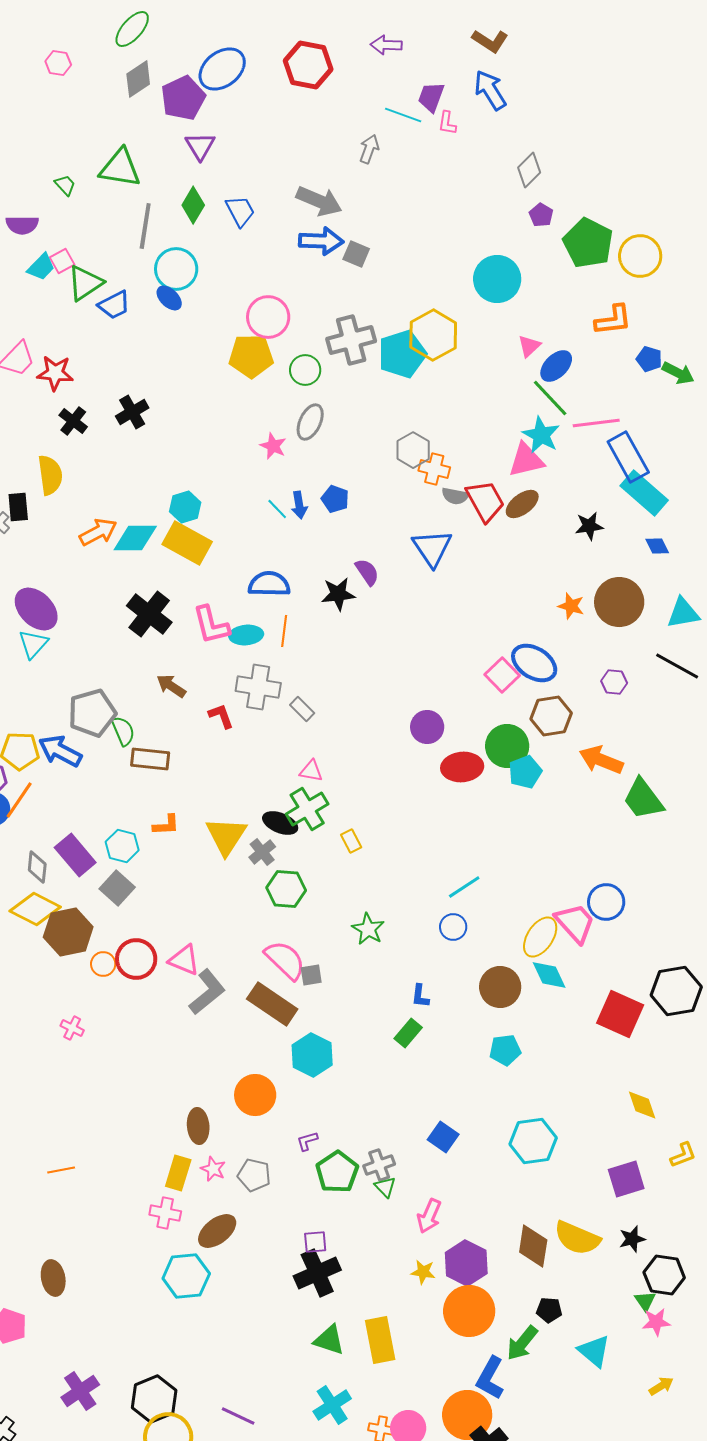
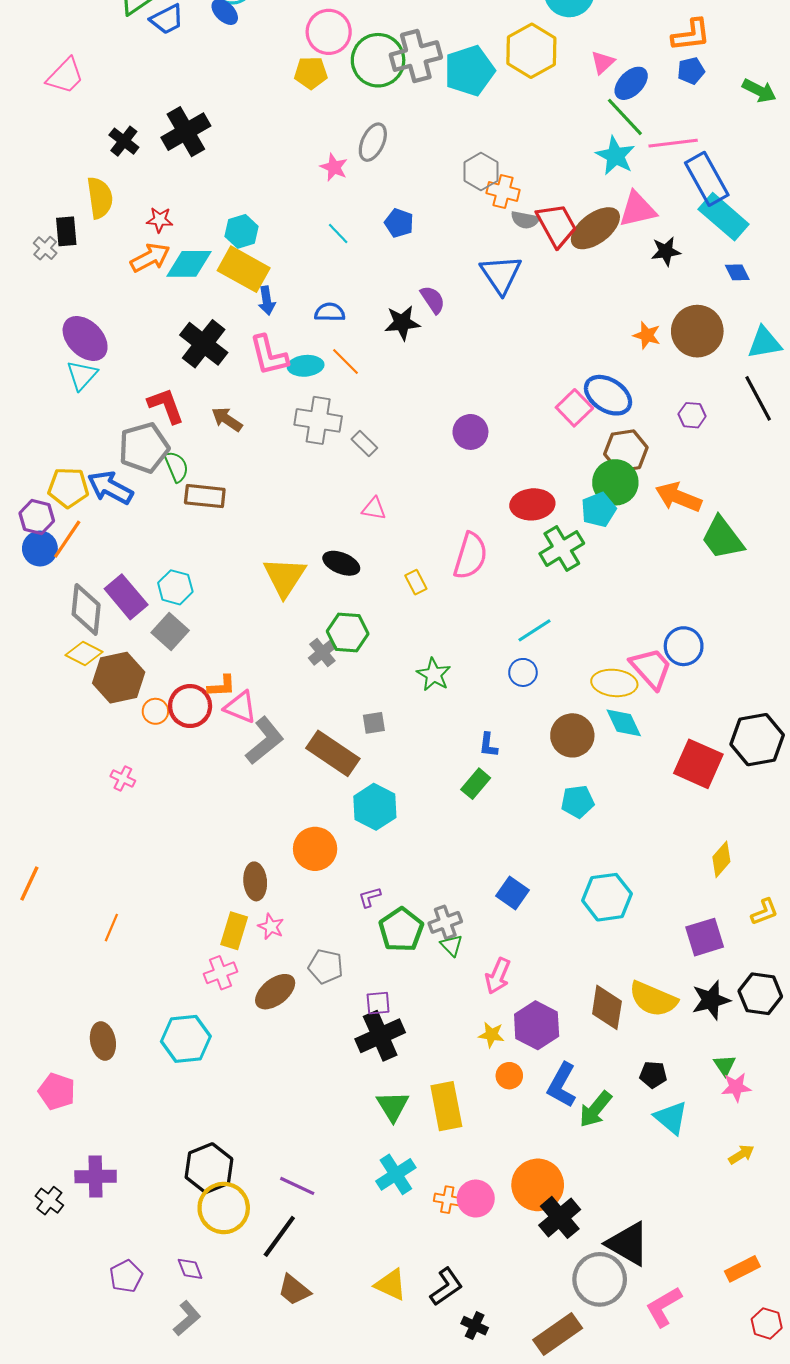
yellow hexagon: (433, 335) -> (531, 51), moved
yellow pentagon: (251, 356) -> (311, 73), size x0.7
blue pentagon: (649, 359) -> (691, 71), moved, turned -30
green circle: (305, 370) -> (378, 60), moved, size x1.6
red star: (55, 373) -> (160, 220), moved, size x0.7
black cross: (132, 412) -> (186, 132), size x1.4
pink triangle: (526, 460) -> (637, 209), moved
brown ellipse: (522, 504) -> (595, 228), size x1.4
blue arrow: (299, 505) -> (267, 301), moved
blue semicircle: (269, 584) -> (330, 312), size x0.7
orange line: (284, 631) -> (345, 362), turned -52
black line: (677, 666) -> (758, 398), turned 33
red L-shape: (221, 716) -> (166, 406), moved, size x1.4
purple circle: (427, 727) -> (470, 432), moved
green circle: (507, 746) -> (615, 482), moved
green cross: (307, 809) -> (562, 549), moved
orange L-shape: (166, 825) -> (222, 686), moved
gray cross: (262, 852) -> (322, 652), moved
gray diamond: (37, 867) -> (86, 609), size x1.5
yellow diamond: (35, 909) -> (84, 654), size x0.7
yellow ellipse: (540, 937) -> (614, 683), turned 63
pink semicircle: (285, 960) -> (470, 556), moved, turned 63
yellow diamond: (642, 1105) -> (721, 859), turned 60
orange line: (61, 1170) -> (111, 928), turned -56
gray pentagon: (254, 1175) -> (326, 966), moved
pink cross: (165, 1213) -> (221, 973), turned -32
black star: (632, 1239) -> (711, 1000), size x1.4
black hexagon: (664, 1275) -> (760, 994), moved
cyan hexagon: (186, 1276) -> (186, 1039), moved
black pentagon: (549, 1310) -> (653, 1075), moved
orange circle: (469, 1311) -> (509, 1076), moved, size x0.5
green triangle: (329, 1340) -> (393, 1106), turned 40
blue L-shape: (490, 1378) -> (562, 1085), moved
purple cross: (80, 1391) -> (96, 1176), moved, turned 33

